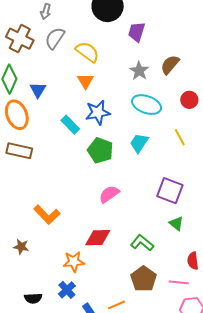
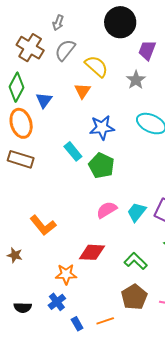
gray star: (139, 71) -> (136, 80), moved
orange triangle: (86, 81) -> (82, 91), moved
cyan rectangle: (70, 125) -> (73, 151), moved
cyan trapezoid: (139, 143) -> (137, 212), moved

